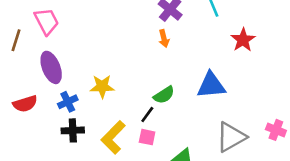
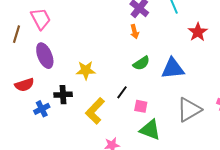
green semicircle: (164, 95) -> (141, 63), moved
blue cross: (68, 102) -> (42, 109), moved
black cross: (73, 130) -> (63, 95), moved
pink square: (147, 137) -> (141, 106), moved

